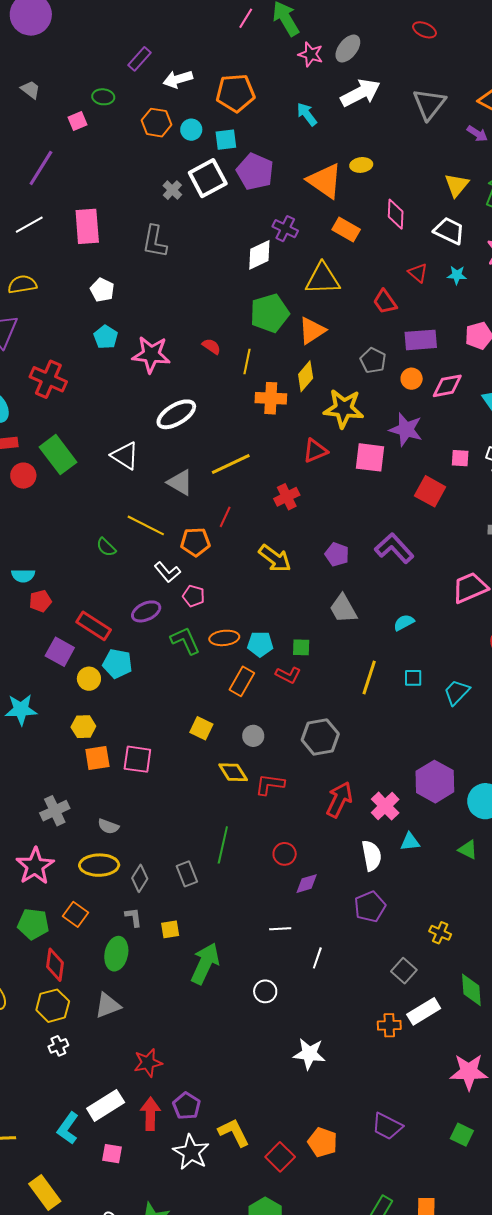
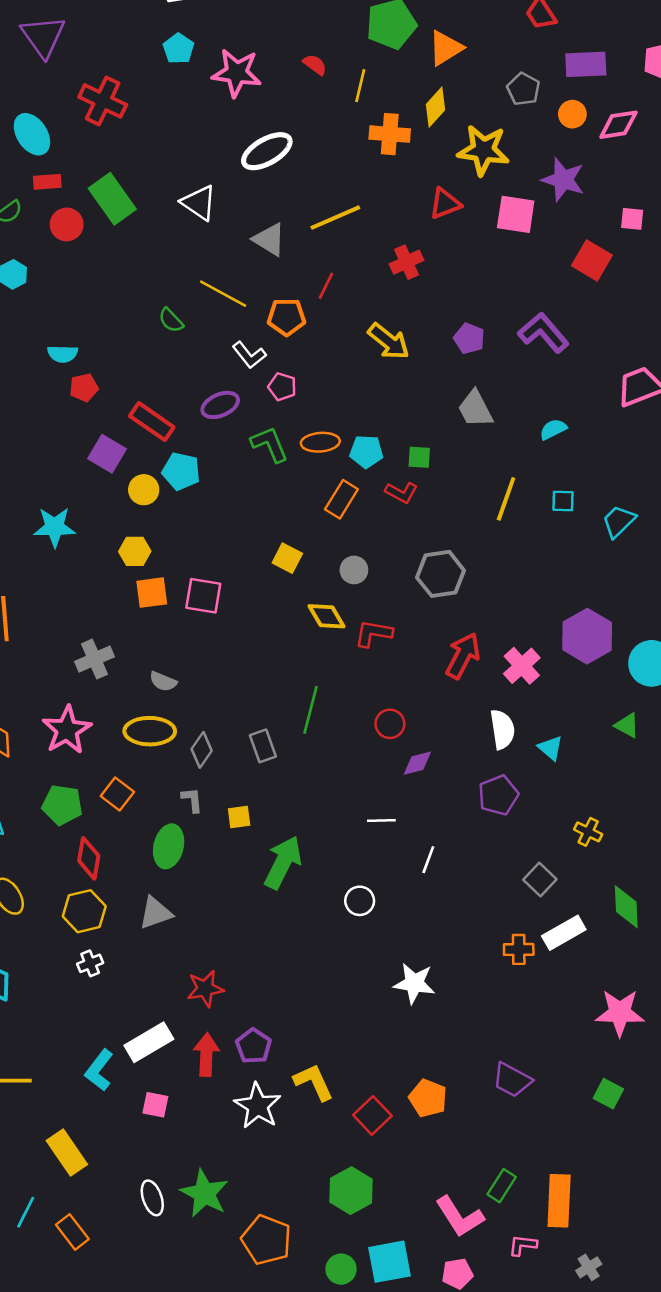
cyan triangle: (410, 842) -> (550, 748), moved, turned 45

